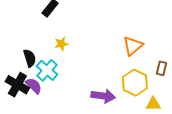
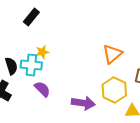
cyan cross: (47, 70) -> (31, 65), moved, turned -35
purple semicircle: (34, 86) -> (42, 89), moved

